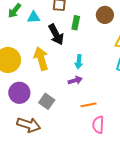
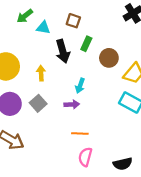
brown circle: (105, 15) -> (109, 58), moved
yellow arrow: (41, 59) -> (41, 73), size x0.6
gray square: (47, 101) -> (38, 103), moved

